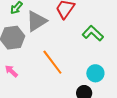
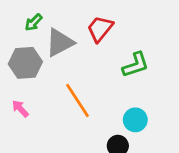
green L-shape: (93, 33) -> (136, 65), turned 115

